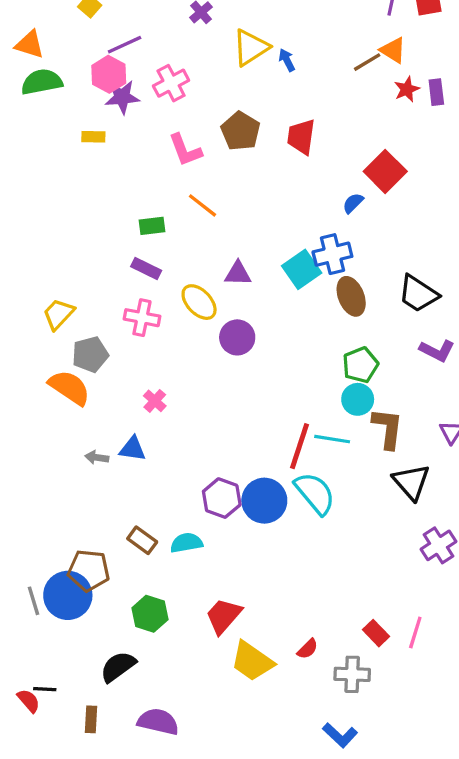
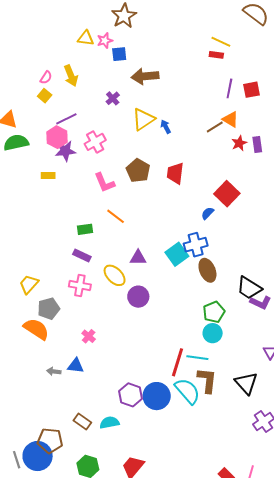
black trapezoid: (418, 294) -> (249, 288), moved
brown L-shape: (388, 428) -> (207, 380), moved

